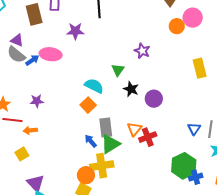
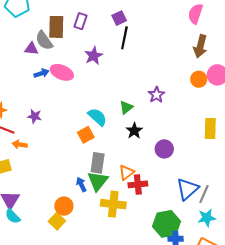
purple star: (75, 31) -> (94, 56), turned 30
purple triangle: (17, 40) -> (31, 49), turned -32
gray semicircle: (16, 55) -> (44, 41), moved
purple circle: (154, 99) -> (164, 149), moved
blue triangle: (194, 129) -> (187, 189), size x1.6
blue arrow: (91, 141) -> (81, 184), moved
green triangle: (110, 144) -> (98, 181), turned -35
yellow cross: (102, 166) -> (113, 204), moved

